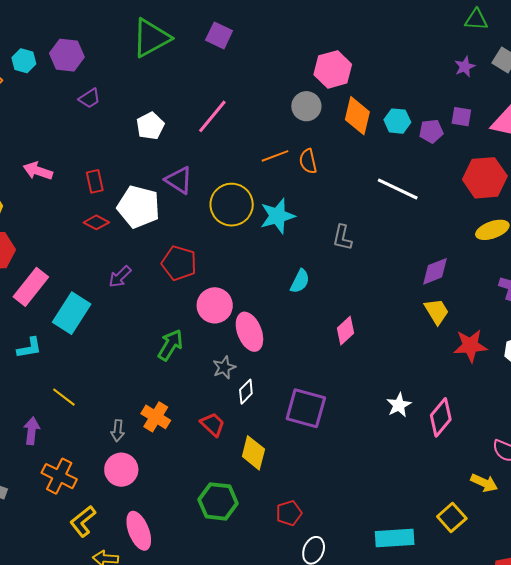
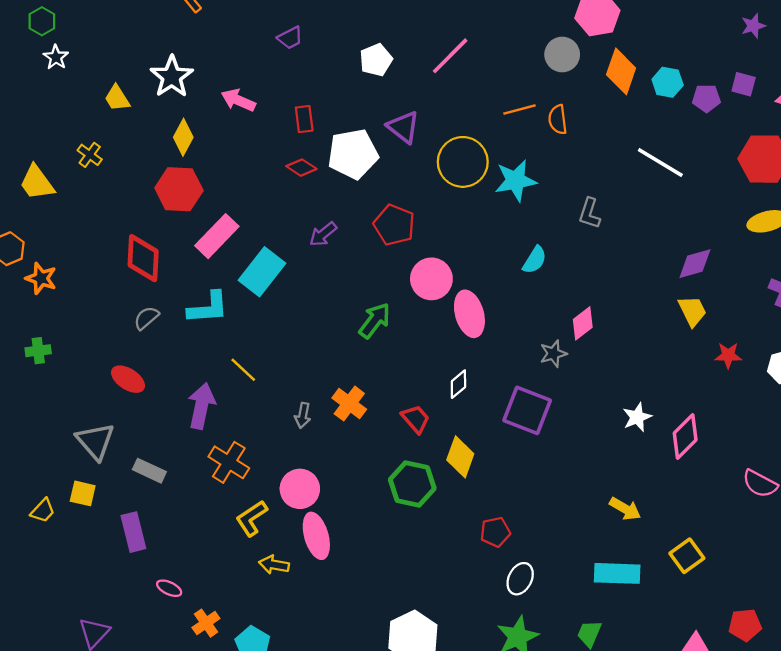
purple trapezoid: (90, 98) -> (290, 38), moved
white pentagon: (139, 207) -> (353, 154), turned -30
red star: (470, 346) -> (728, 355), size x0.7
cyan L-shape: (29, 348) -> (208, 308), size x1.4
gray star: (224, 368) -> (553, 354), moved
purple arrow: (32, 431) -> (201, 406), size x1.4
pink circle: (121, 470) -> (300, 489), moved
yellow arrow: (484, 483) -> (625, 509), moved
green hexagon: (218, 501) -> (412, 484), moved

